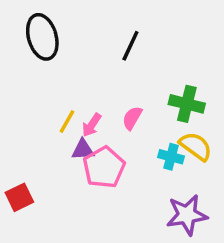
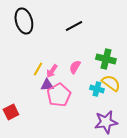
black line: (130, 46) -> (74, 26), turned 36

